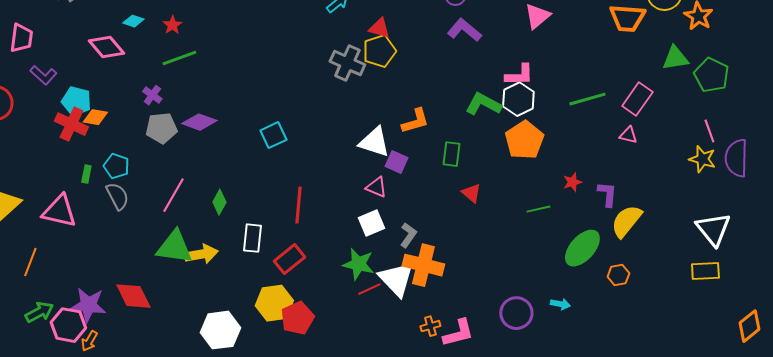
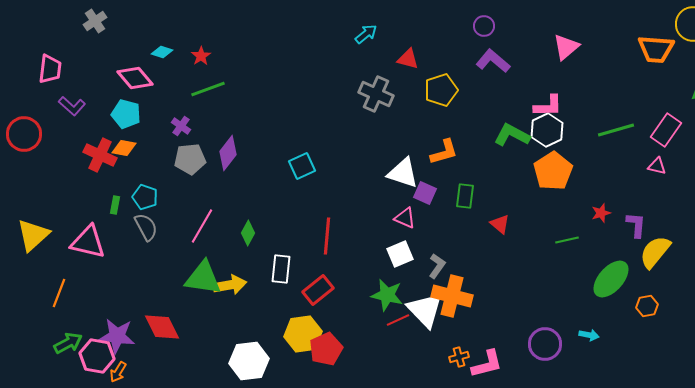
yellow pentagon: (379, 51) -> (441, 90), moved
cyan pentagon: (76, 101) -> (126, 114), moved
purple diamond: (199, 122) -> (228, 153), turned -72
green rectangle: (451, 154) -> (465, 196), moved

